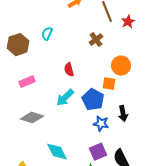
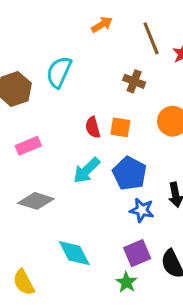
cyan semicircle: (47, 34) -> (59, 72), size x1.5
brown cross: (96, 40) -> (134, 81), turned -32
orange square: (109, 84) -> (120, 127), moved

